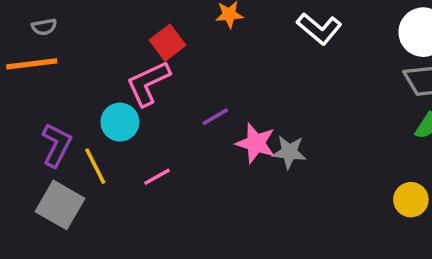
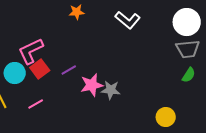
red square: (168, 43) -> (40, 69), moved
pink star: (256, 143) -> (92, 85), turned -30
yellow circle: (411, 200) -> (166, 117), moved

